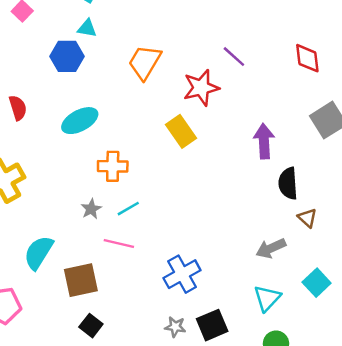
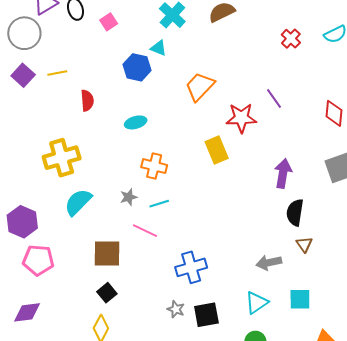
cyan ellipse: (80, 121) -> (136, 122), size x0.7
cyan semicircle: (38, 253) -> (78, 202), moved
cyan square: (317, 283) -> (300, 299), turned 30

